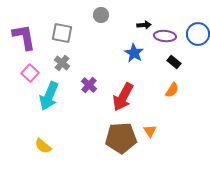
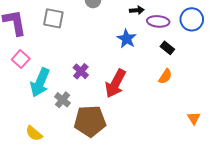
gray cross: (62, 63) -> (62, 100), moved
orange triangle: (150, 131) -> (194, 118), moved
brown pentagon: (121, 138) -> (90, 121), moved

